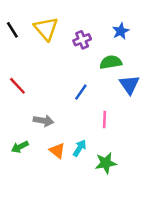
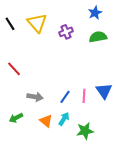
blue star: (121, 31) -> (95, 13), moved
green semicircle: (111, 62) -> (98, 37), moved
blue triangle: (129, 85) -> (104, 91), moved
blue line: (81, 92) -> (65, 97), moved

